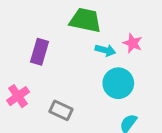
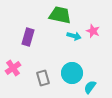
cyan circle: (118, 83) -> (72, 73), moved
gray rectangle: (61, 110) -> (43, 78), turned 49

